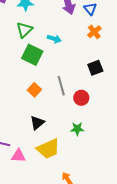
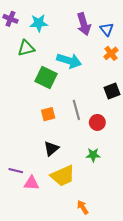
green triangle: (24, 30) -> (26, 48), moved, turned 30
cyan arrow: (54, 39) -> (69, 61), size x1.6
orange square: (34, 90) -> (48, 114), turned 32

